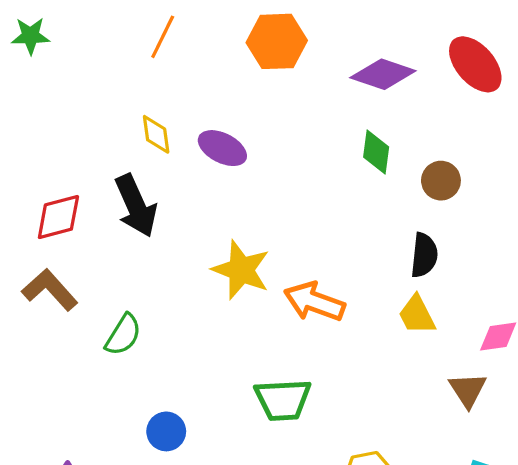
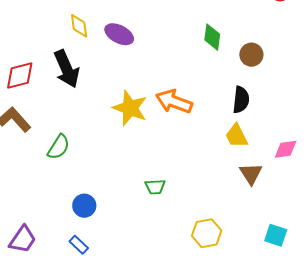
orange arrow: (314, 302) -> (174, 102), moved
brown triangle: (468, 390) -> (251, 174), moved
green trapezoid: (283, 400) -> (155, 187), size x0.6

